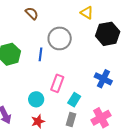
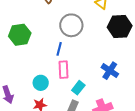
blue line: (40, 54) -> (59, 49), moved
pink rectangle: (57, 83) -> (64, 70), turned -30

